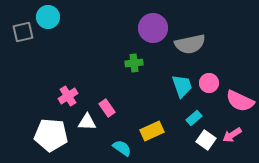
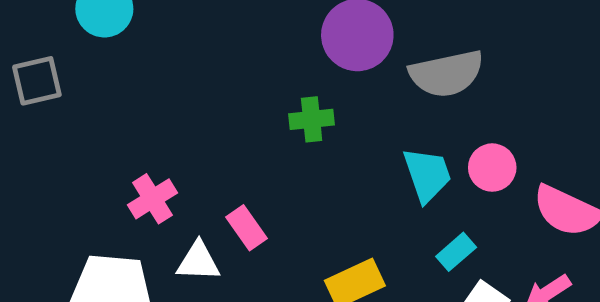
gray square: (23, 32) -> (37, 81), moved

